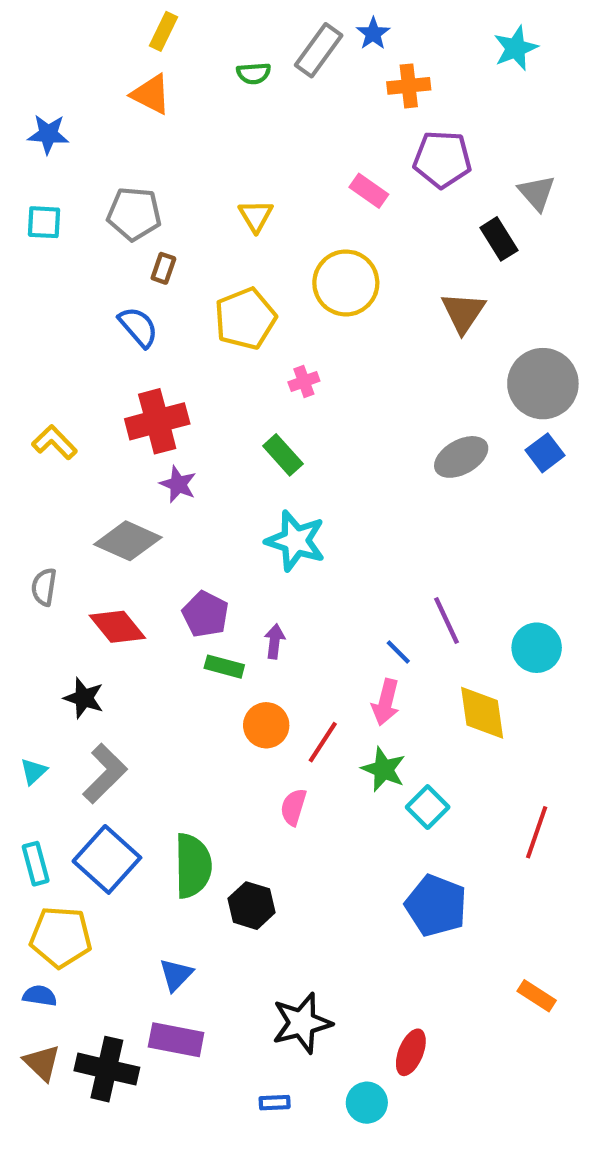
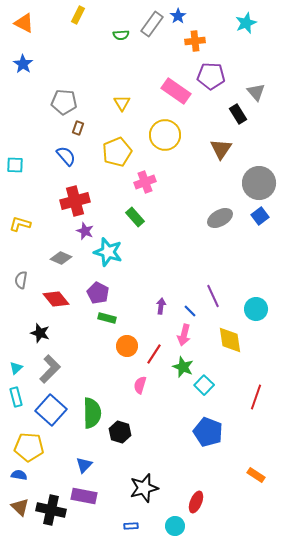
orange triangle: (151, 94) -> (24, 23), moved
blue star: (48, 134) -> (23, 64), turned 30
pink rectangle: (369, 191) -> (176, 91), size x1.6
cyan square: (44, 222) -> (15, 165), moved
pink cross: (304, 381) -> (145, 182), size x1.5
yellow L-shape: (54, 442) -> (20, 224), moved, turned -30
gray diamond: (128, 541) -> (61, 258), size x0.7
cyan star: (296, 541) -> (108, 252), moved
purple arrow: (275, 641) -> (161, 306), moved
cyan rectangle: (36, 864) -> (16, 397), moved

